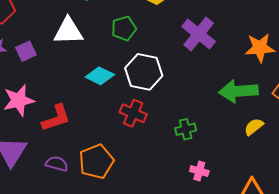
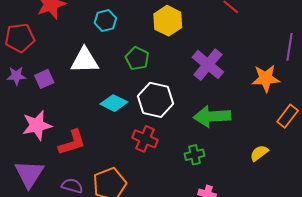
green pentagon: (124, 28) -> (137, 58), turned -30
green arrow: (238, 91) -> (212, 116), moved

